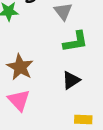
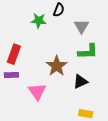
brown star: (20, 67) -> (57, 66), moved

